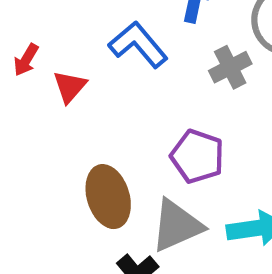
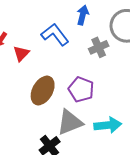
brown ellipse: (108, 197) -> (43, 90), moved, turned 44

